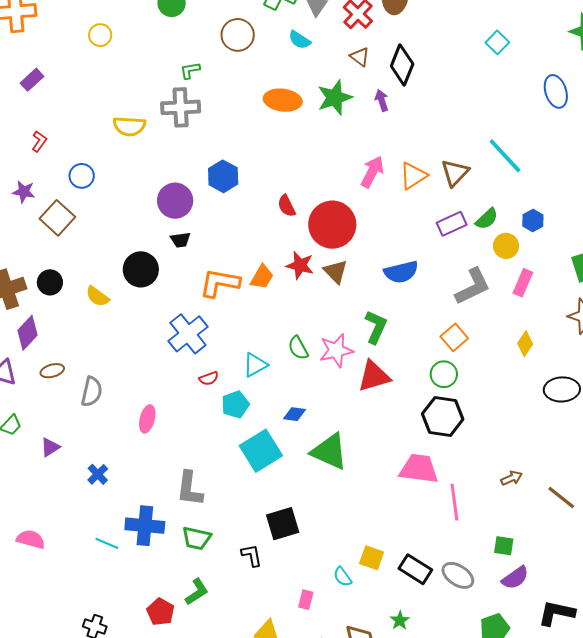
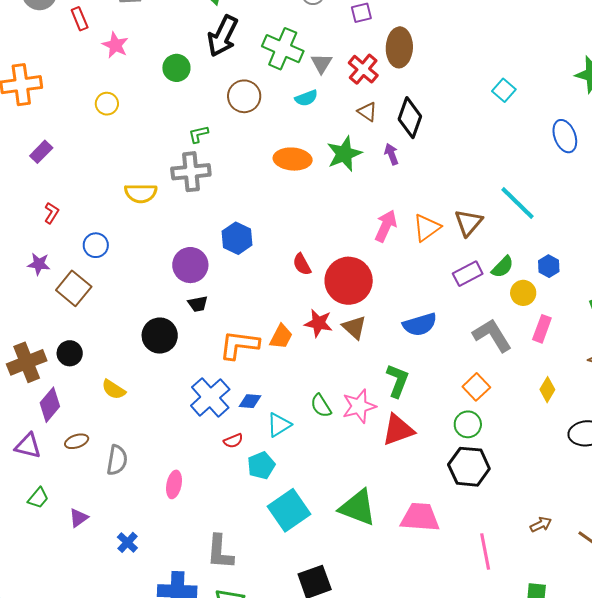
cyan semicircle: (300, 40) -> (306, 98), turned -50
gray L-shape: (473, 287) -> (492, 335), turned -93
yellow semicircle: (97, 296) -> (114, 389), moved
blue diamond: (295, 414) -> (250, 401), moved
pink trapezoid: (419, 469) -> (420, 517), moved

